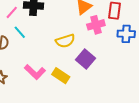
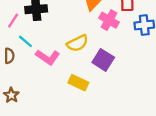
pink cross: (96, 25) -> (109, 20), turned -36
pink L-shape: (35, 72) -> (48, 57), moved

